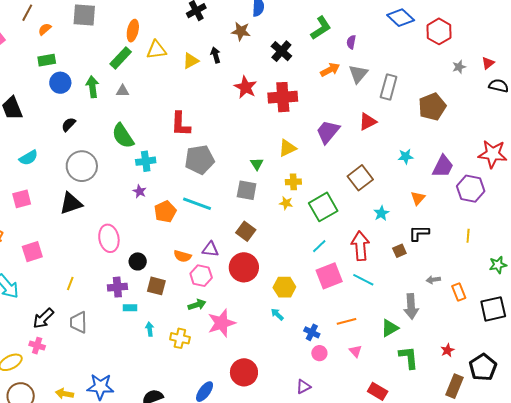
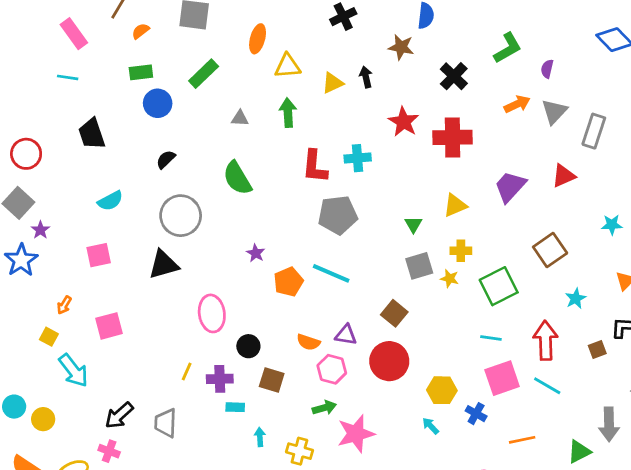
green rectangle: (121, 58) -> (204, 74), moved
green arrow: (92, 87) -> (288, 113), moved
cyan cross: (146, 161) -> (358, 158), moved
gray square: (247, 190) -> (419, 266), moved, turned -30
cyan line: (319, 246) -> (491, 338), turned 49
yellow line: (70, 284) -> (187, 372), moved
blue cross: (312, 332) -> (476, 414), moved

